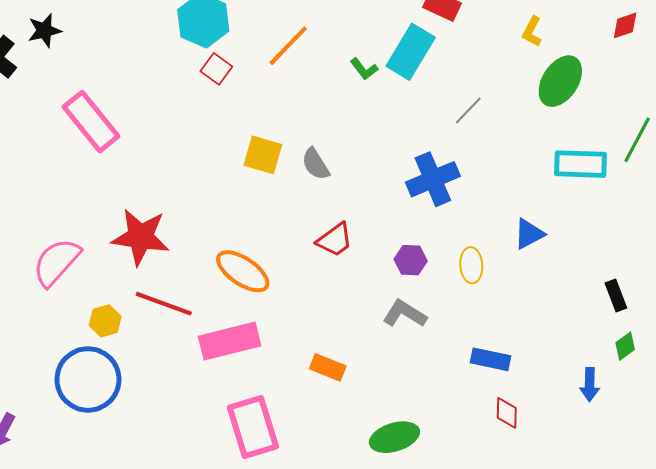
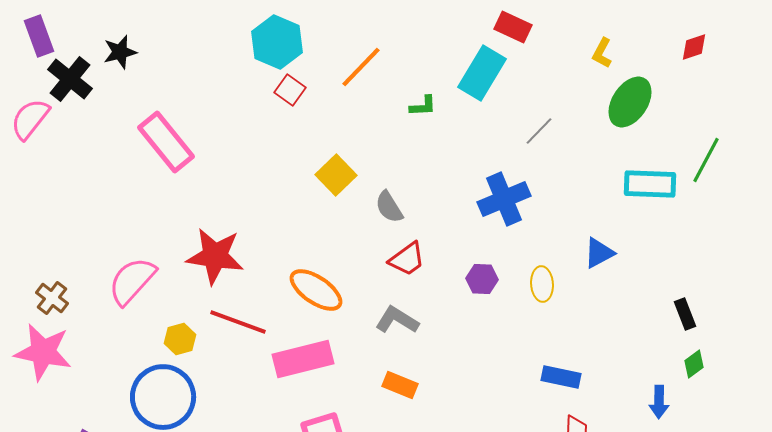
green L-shape: (364, 69) -> (423, 106), moved, turned -56
yellow square: (263, 155) -> (336, 175), turned 30
gray semicircle: (316, 164) -> (389, 207), moved
gray L-shape: (405, 314) -> (397, 320), moved

